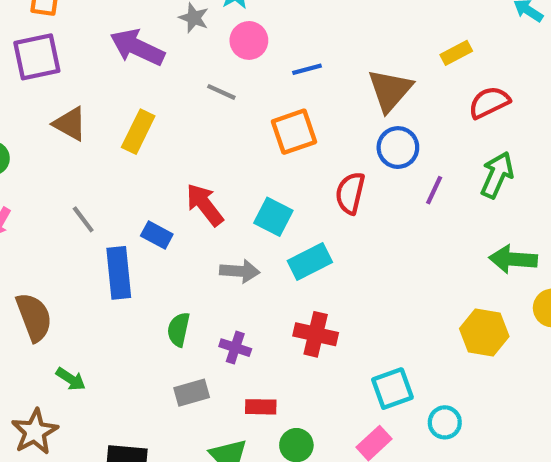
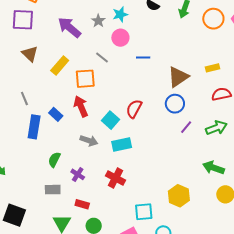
orange square: (294, 132) -> (85, 79), moved
green arrow: (497, 175) -> (216, 128), turned 30
red semicircle: (350, 193) -> (134, 109), moved
yellow hexagon: (484, 333) -> (179, 196), moved

